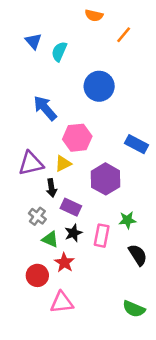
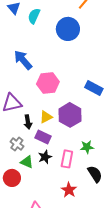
blue circle: (99, 86) -> (68, 29), moved
yellow triangle: (63, 163) -> (46, 117), moved
red star: (64, 263) -> (69, 190), moved
red circle: (37, 275) -> (12, 178), moved

